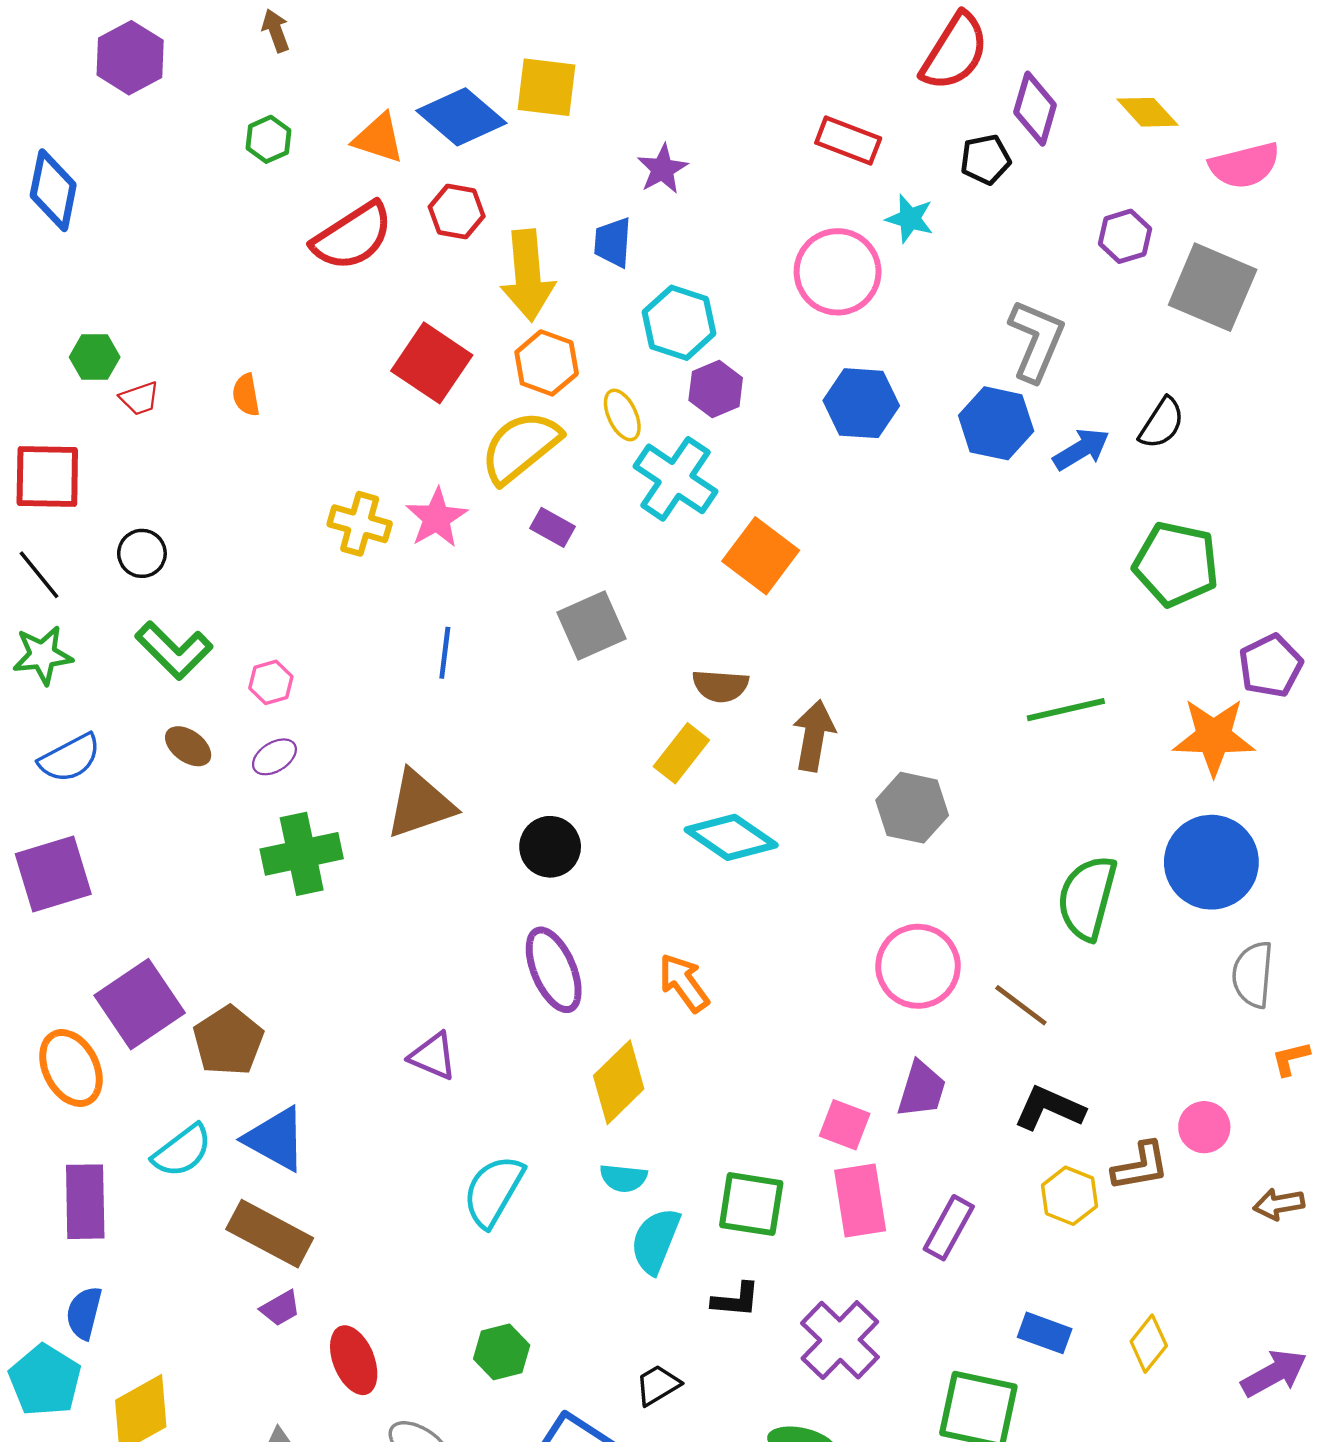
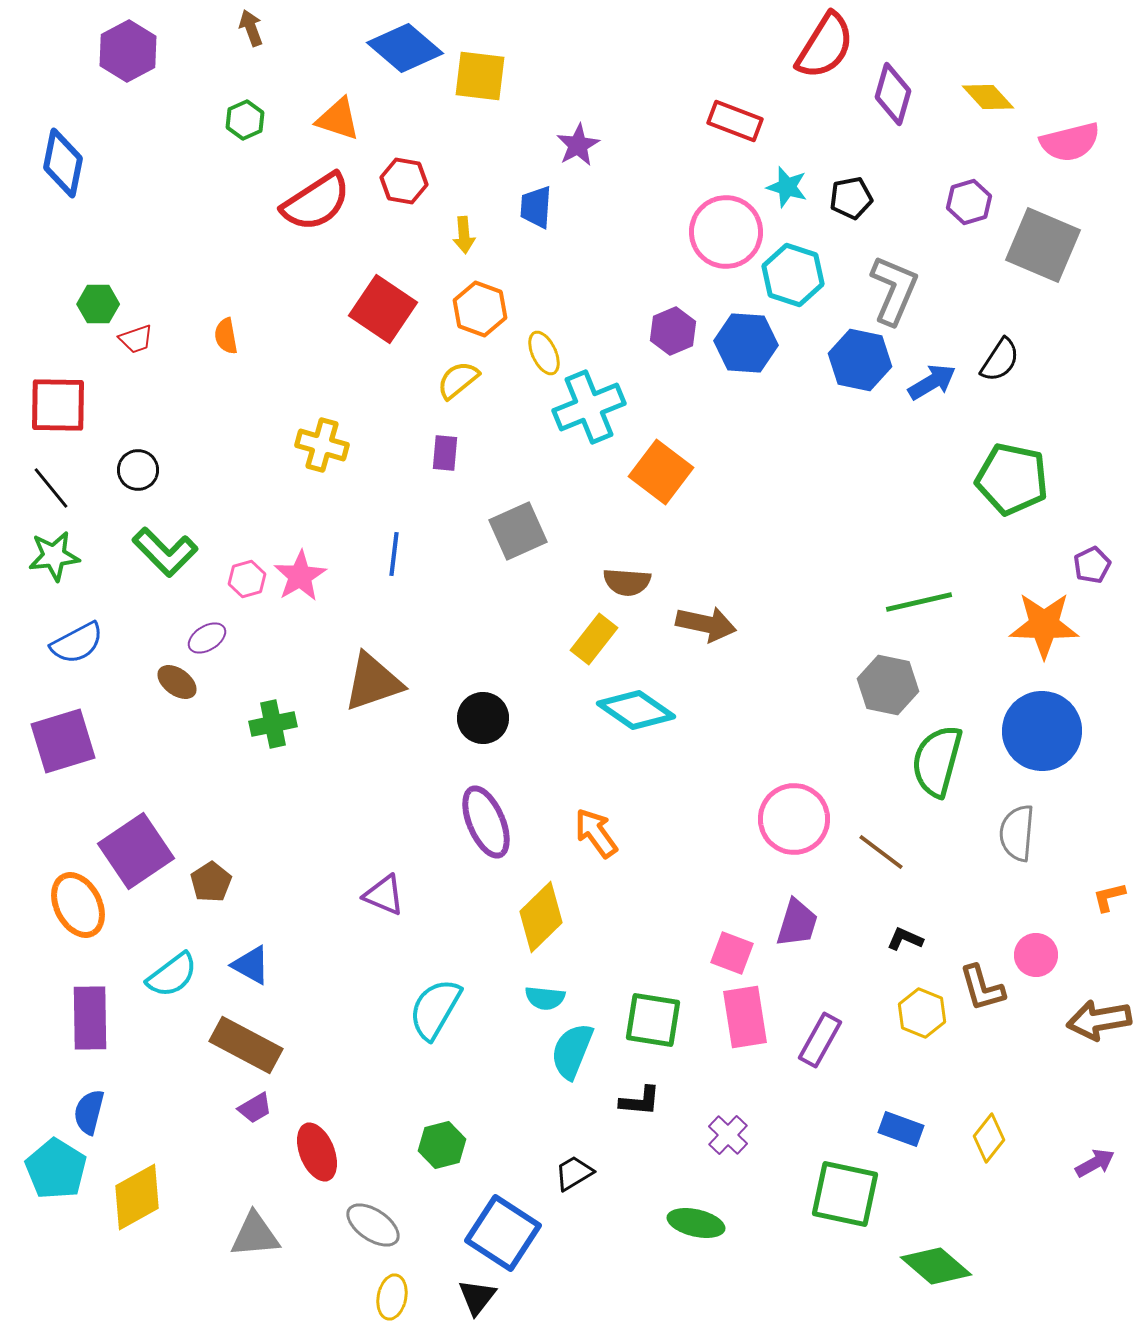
blue diamond: (461, 117) -> (405, 48), moved
black pentagon: (985, 159) -> (851, 198), moved
yellow arrow: (528, 275) -> (464, 235), size x0.5
cyan hexagon: (679, 323) -> (793, 275), moved
purple hexagon: (716, 389) -> (673, 331), moved
yellow semicircle: (521, 447) -> (458, 380), size x0.6
cyan cross: (675, 479) -> (589, 407), turned 34
pink star: (437, 518) -> (300, 576), moved
purple rectangle: (552, 527) -> (445, 453), moved, turned 66
purple pentagon: (1271, 666) -> (1092, 565), size x0.7
brown arrow: (814, 736) -> (706, 624), turned 92
brown ellipse: (188, 746) -> (177, 682), moved
purple ellipse: (274, 757) -> (207, 638), moved
gray hexagon: (912, 808) -> (888, 685), moved
green cross: (302, 854) -> (273, 724), size x0.7
gray semicircle: (1253, 975) -> (1017, 833), moved
brown pentagon: (228, 1041) -> (211, 882), size x0.7
black L-shape: (1049, 1108) -> (905, 939), size x0.6
blue triangle: (276, 1139) -> (251, 965), size x0.7
brown L-shape: (1140, 1166) -> (982, 988), turned 84
brown arrow: (1279, 1204) -> (1099, 1020), size x1.5
purple cross: (840, 1340) -> (728, 1135), size x0.6
purple arrow: (1274, 1373) -> (1095, 1163), size x0.7

